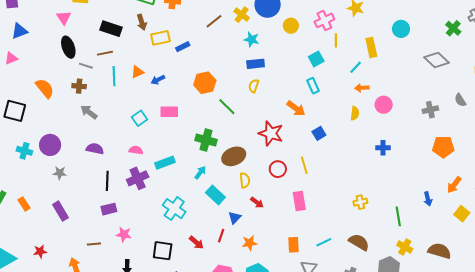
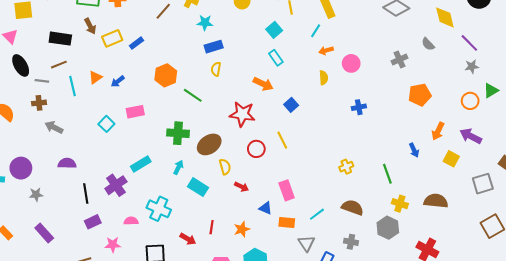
pink semicircle: (136, 150) -> (131, 221), moved
pink rectangle: (299, 201) -> (287, 190), moved
blue triangle: (235, 218) -> (266, 208), moved, turned -40
orange rectangle: (294, 245) -> (287, 223), turned -70

